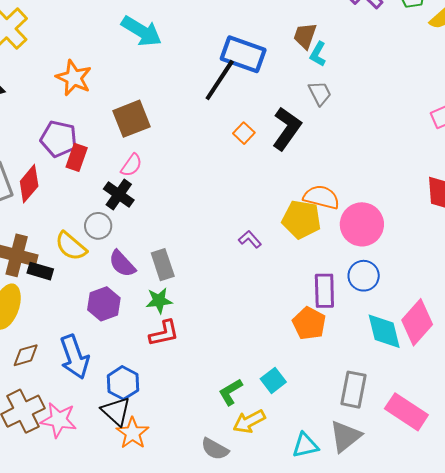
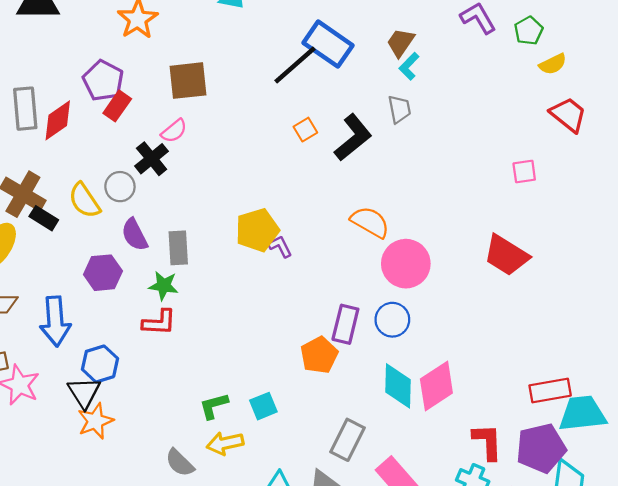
yellow pentagon: (301, 219) -> (257, 230), moved, turned 30

